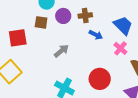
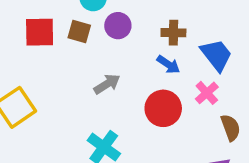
brown cross: (85, 16) -> (173, 33), moved
red square: (18, 38) -> (40, 32), moved
red circle: (100, 79) -> (163, 108), moved

